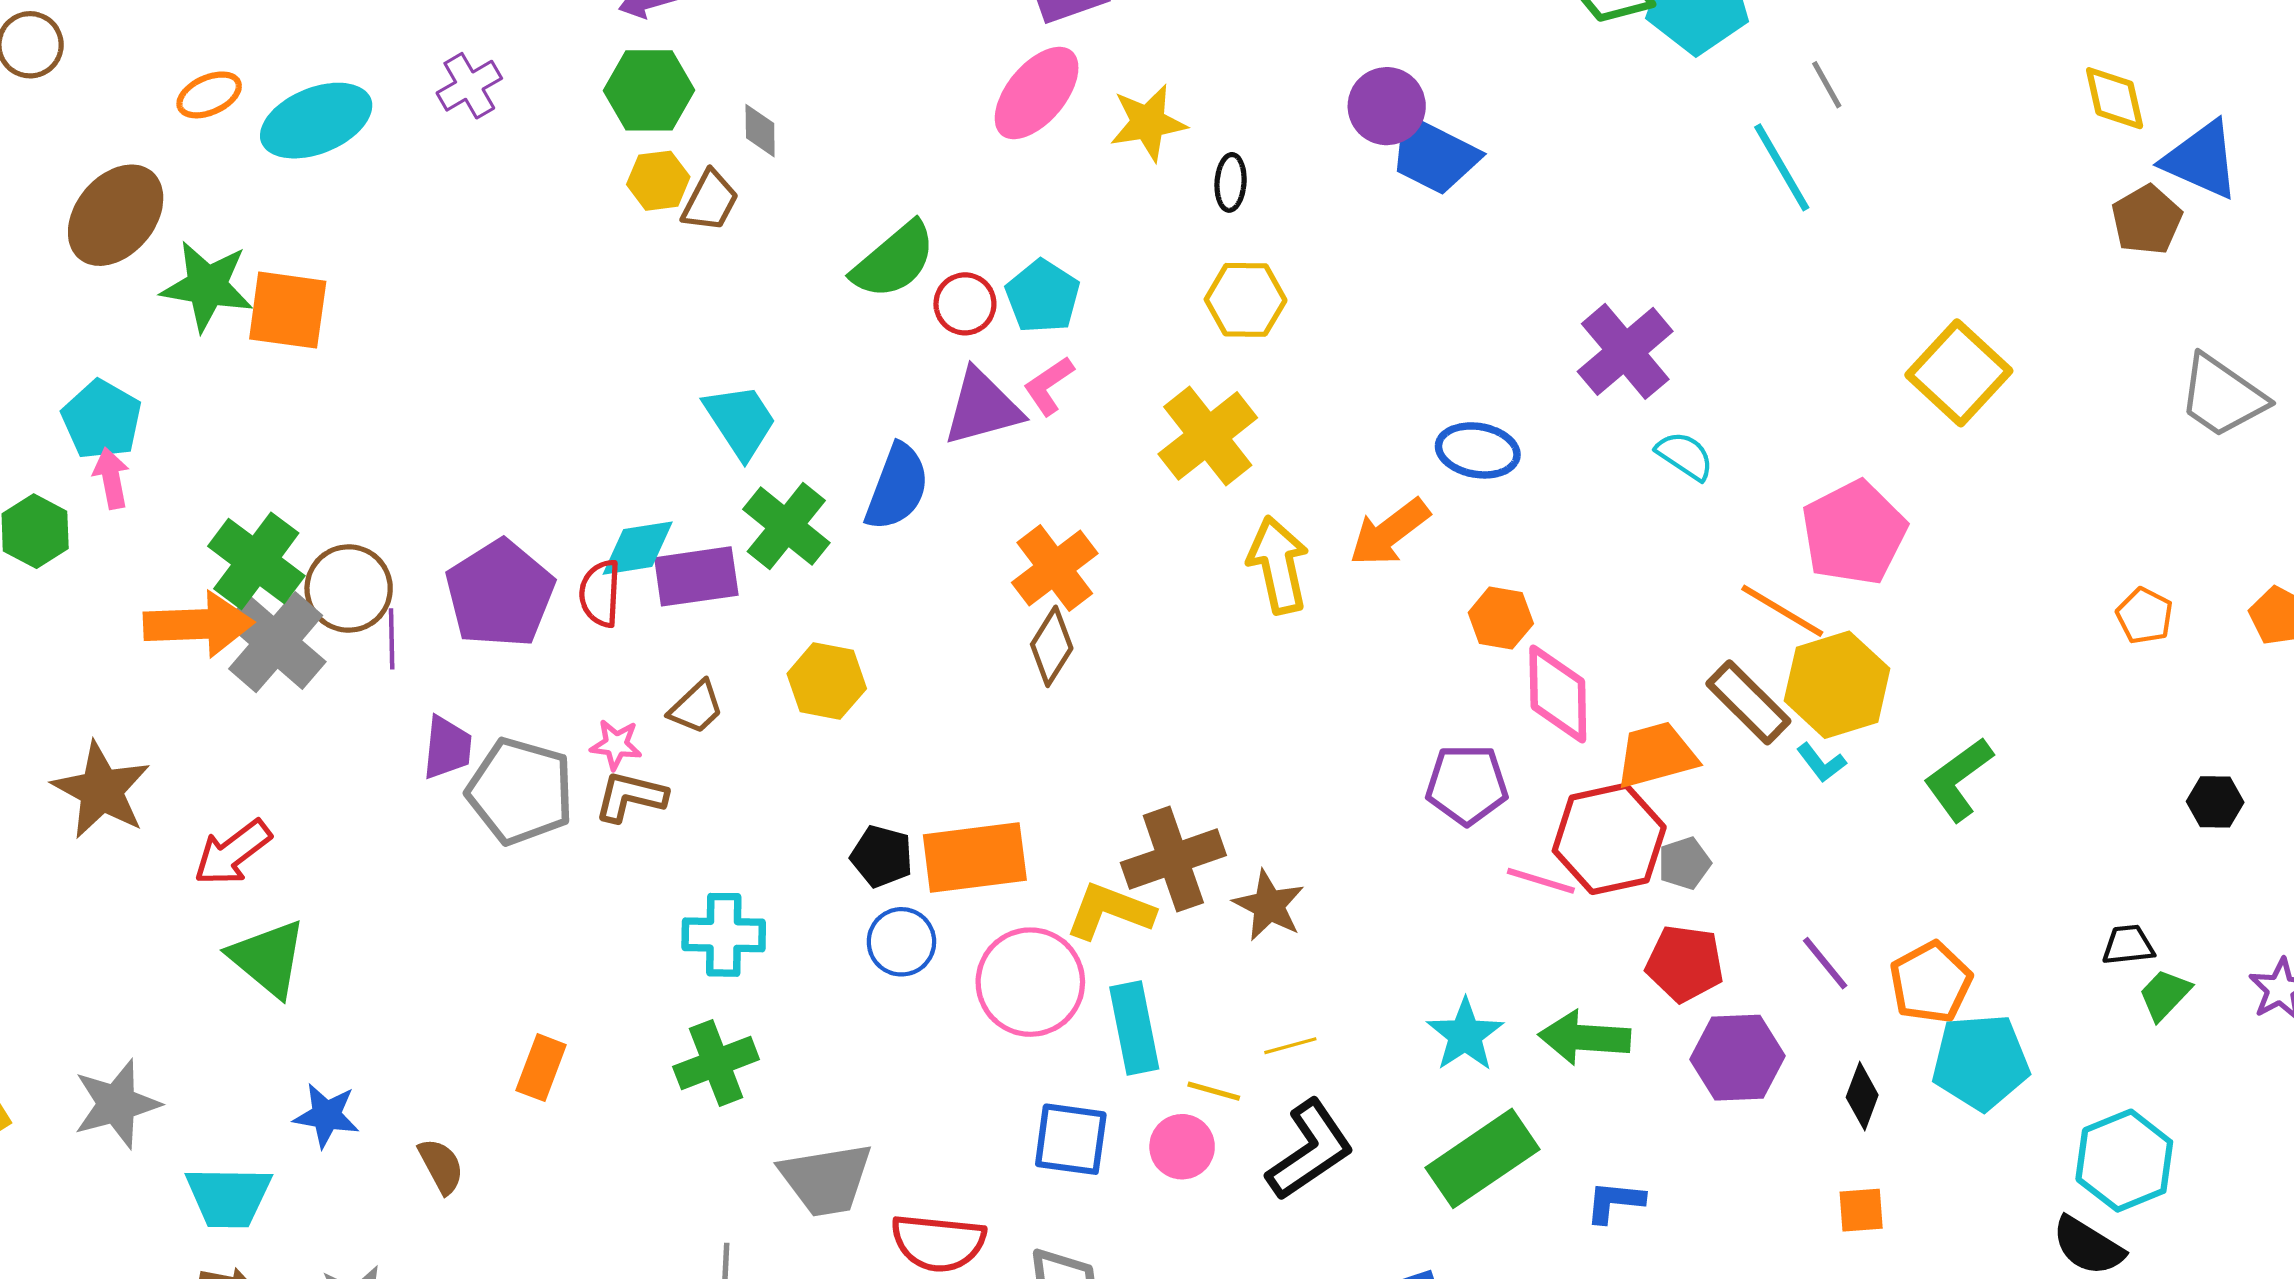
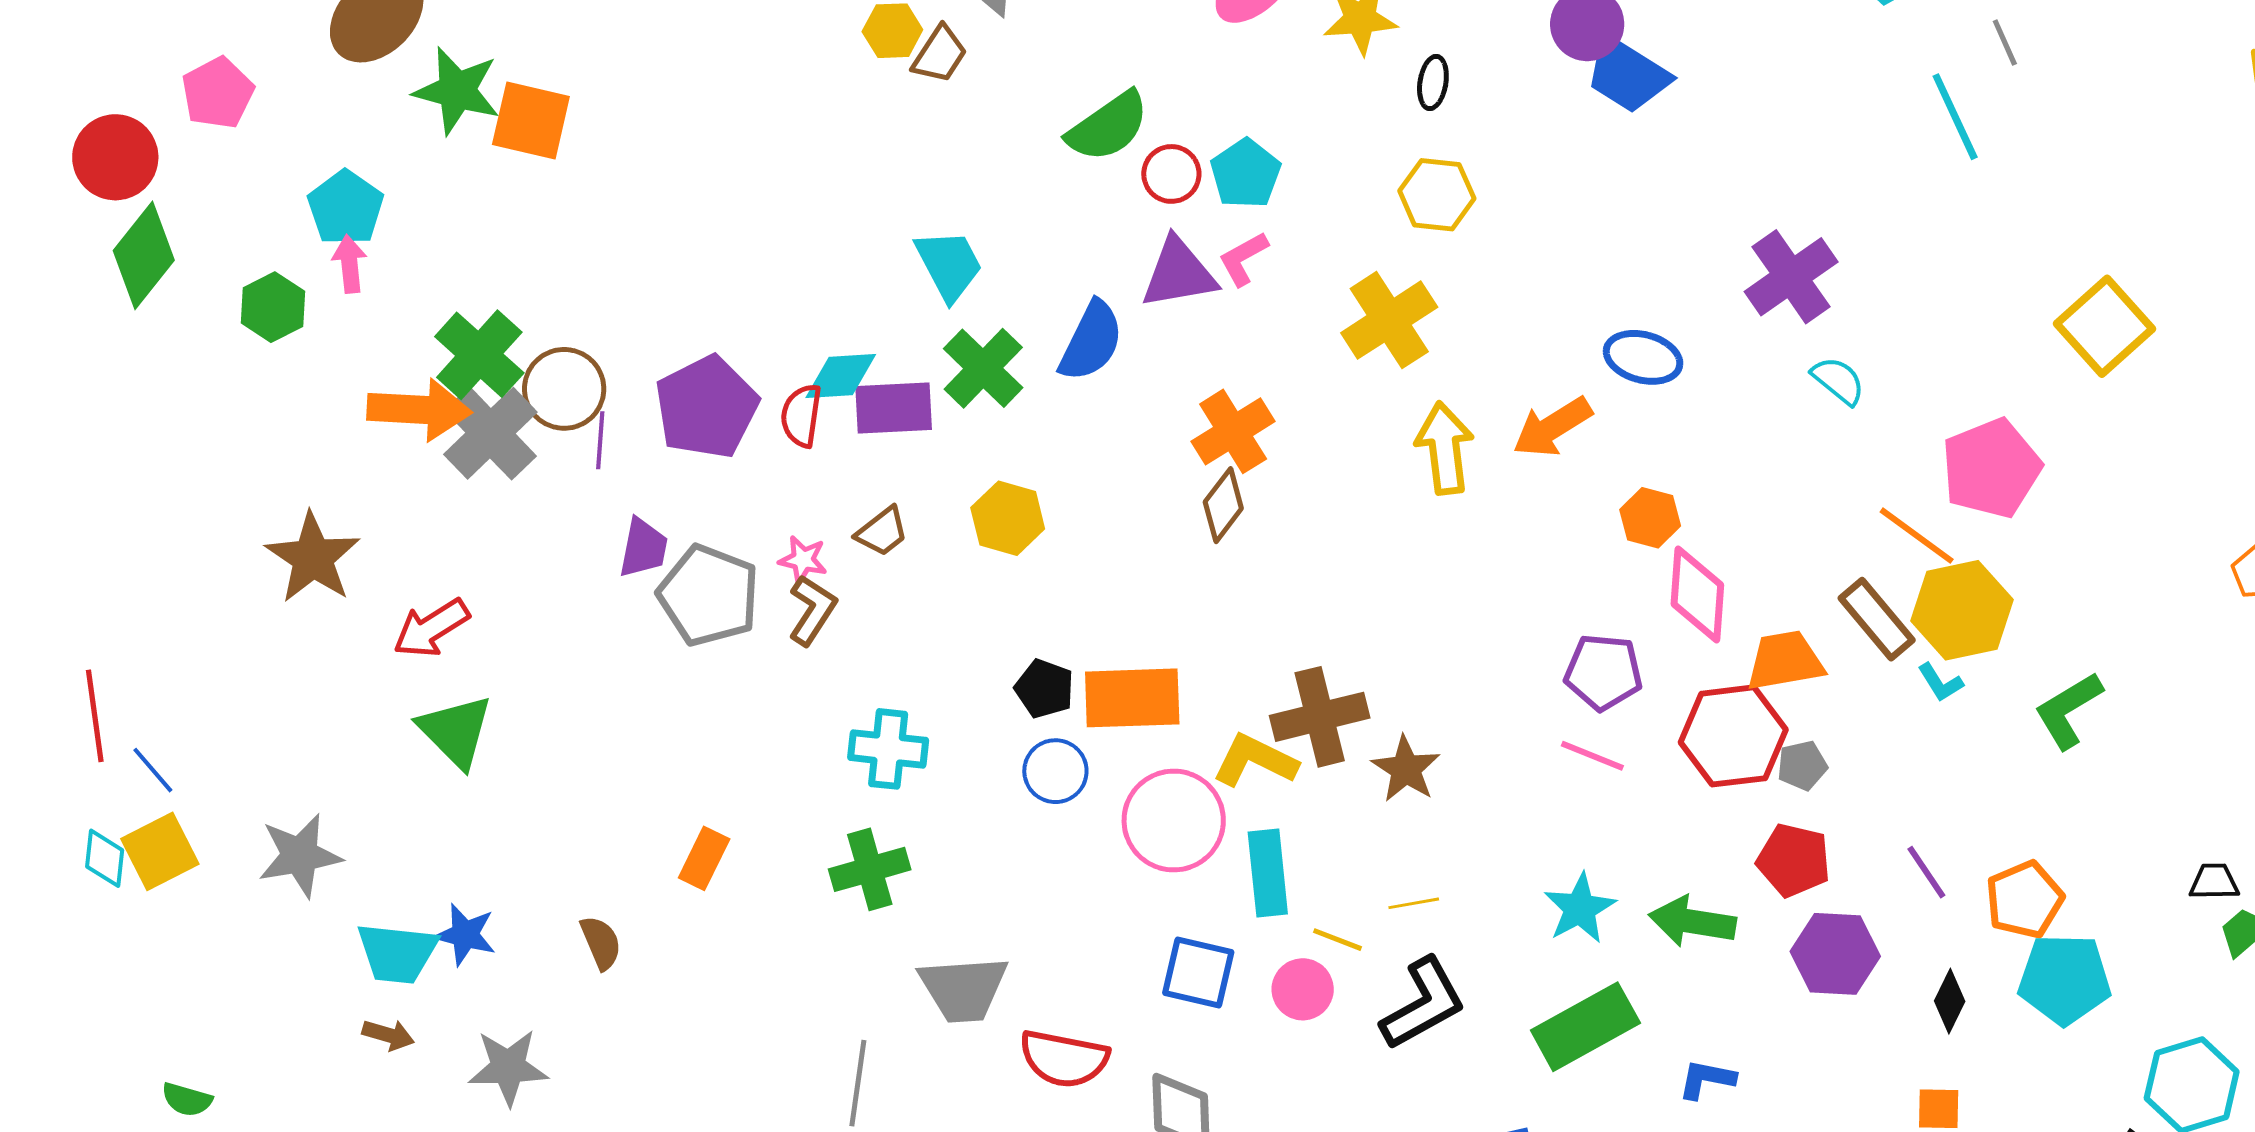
brown L-shape: (630, 797) -> (812, 610), turned 104
pink line: (1541, 881) -> (1592, 756), moved
blue star: (326, 1115) -> (465, 935), moved

